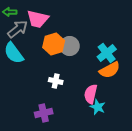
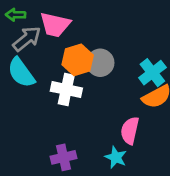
white cross: (56, 81) -> (66, 90), moved, size x1.5
cyan star: (98, 107) -> (116, 157), moved

